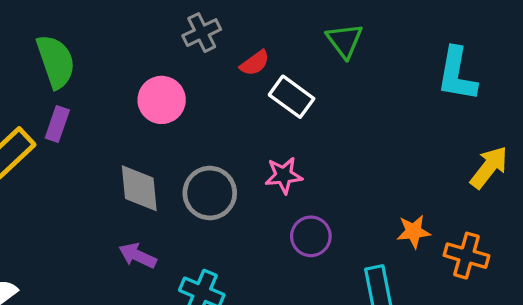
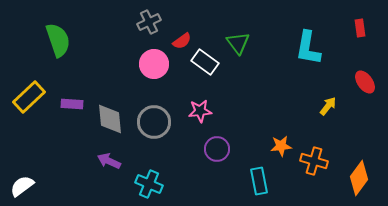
green triangle: (345, 41) -> (238, 43), moved
pink circle: (162, 100) -> (154, 64), moved
purple rectangle: (57, 124) -> (72, 104), moved, turned 75
yellow arrow: (489, 167) -> (328, 106), size x0.7

